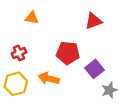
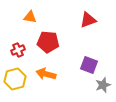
red pentagon: (68, 53) -> (48, 42), moved
purple square: (94, 69) -> (89, 65), turned -30

